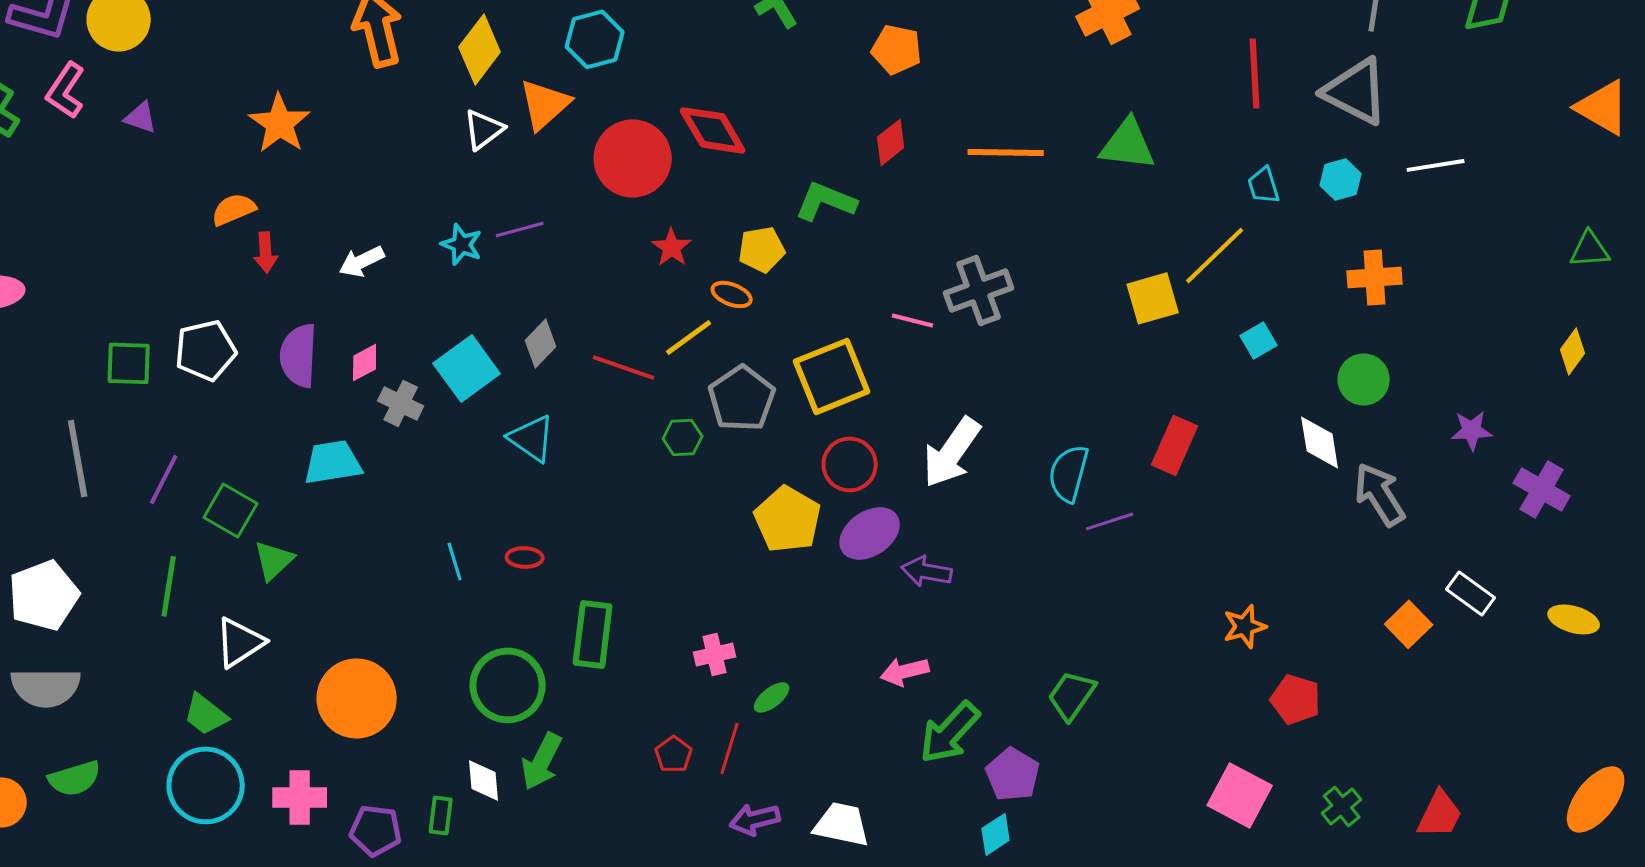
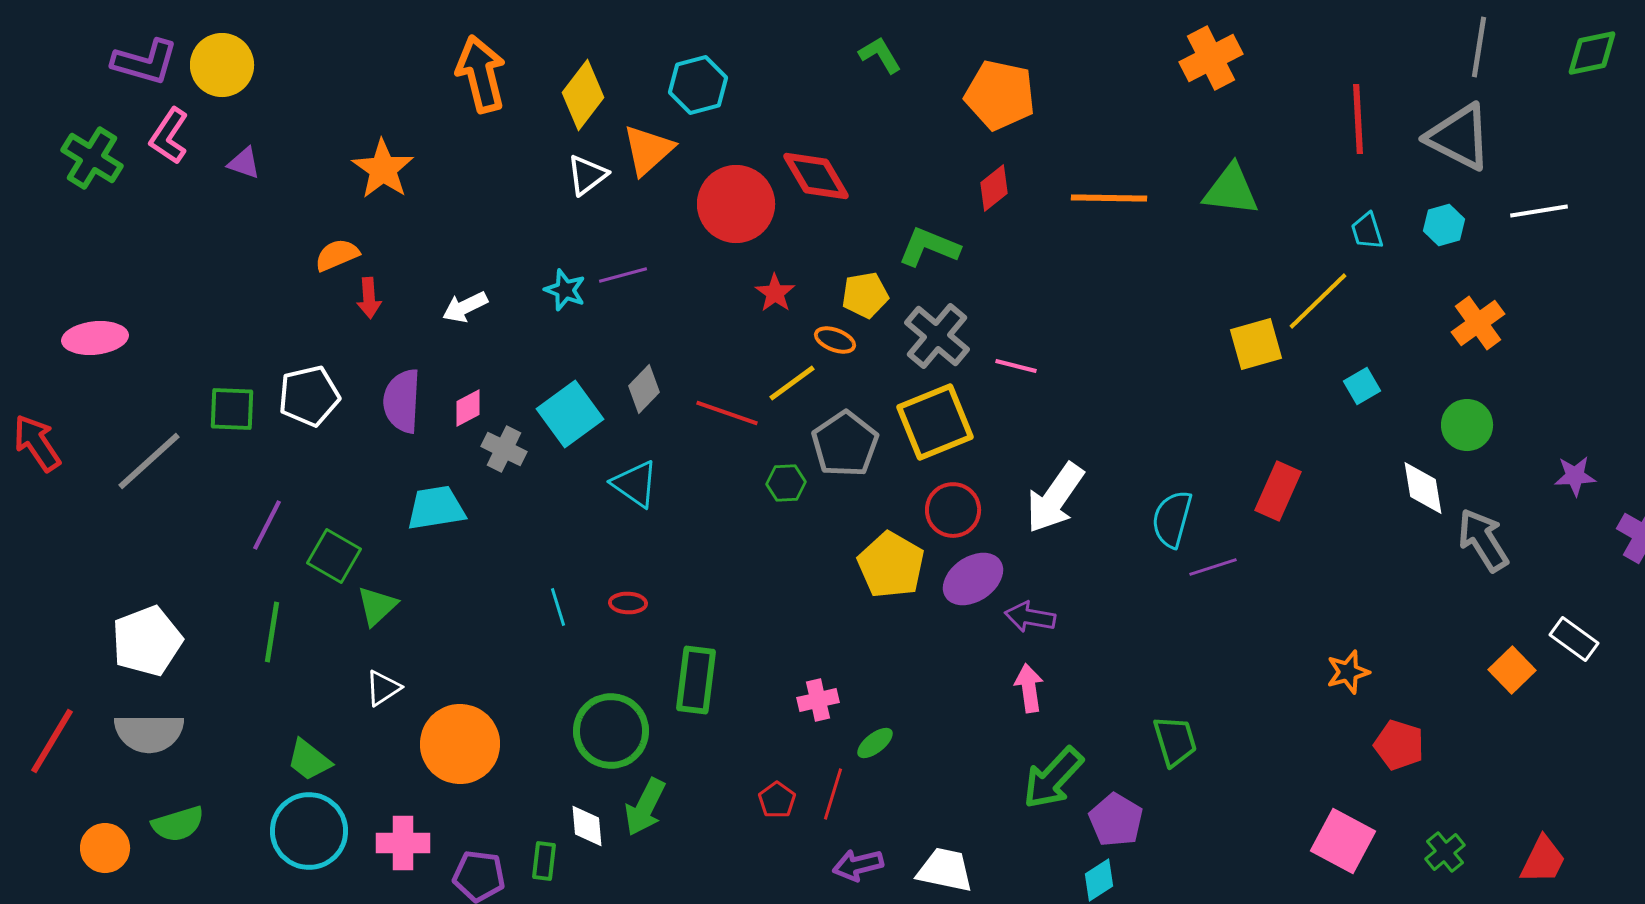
orange pentagon: (897, 49) -> (1000, 95), size x1.4
orange cross: (1375, 277) -> (1478, 323), turned -32
gray cross: (979, 290) -> (937, 336), moved, turned -30
gray line: (78, 458) -> (149, 461), moved, turned 58
white triangle: (240, 642) -> (383, 688), moved, size x0.7
pink arrow: (905, 671) -> (1029, 688), moved, turned 96
green trapezoid: (1072, 695) -> (1175, 741), turned 128

